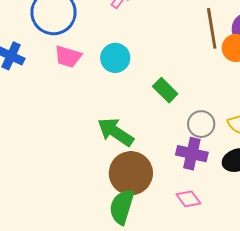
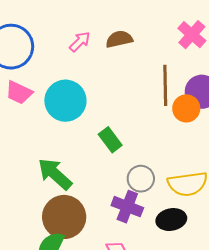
cyan circle: (115, 58) -> (65, 101), size x1.4

